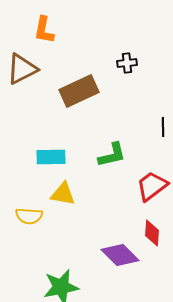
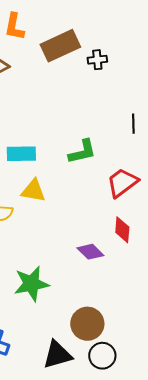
brown rectangle: (79, 91) -> (60, 46), moved
purple diamond: (120, 255) -> (90, 252), size x0.7

